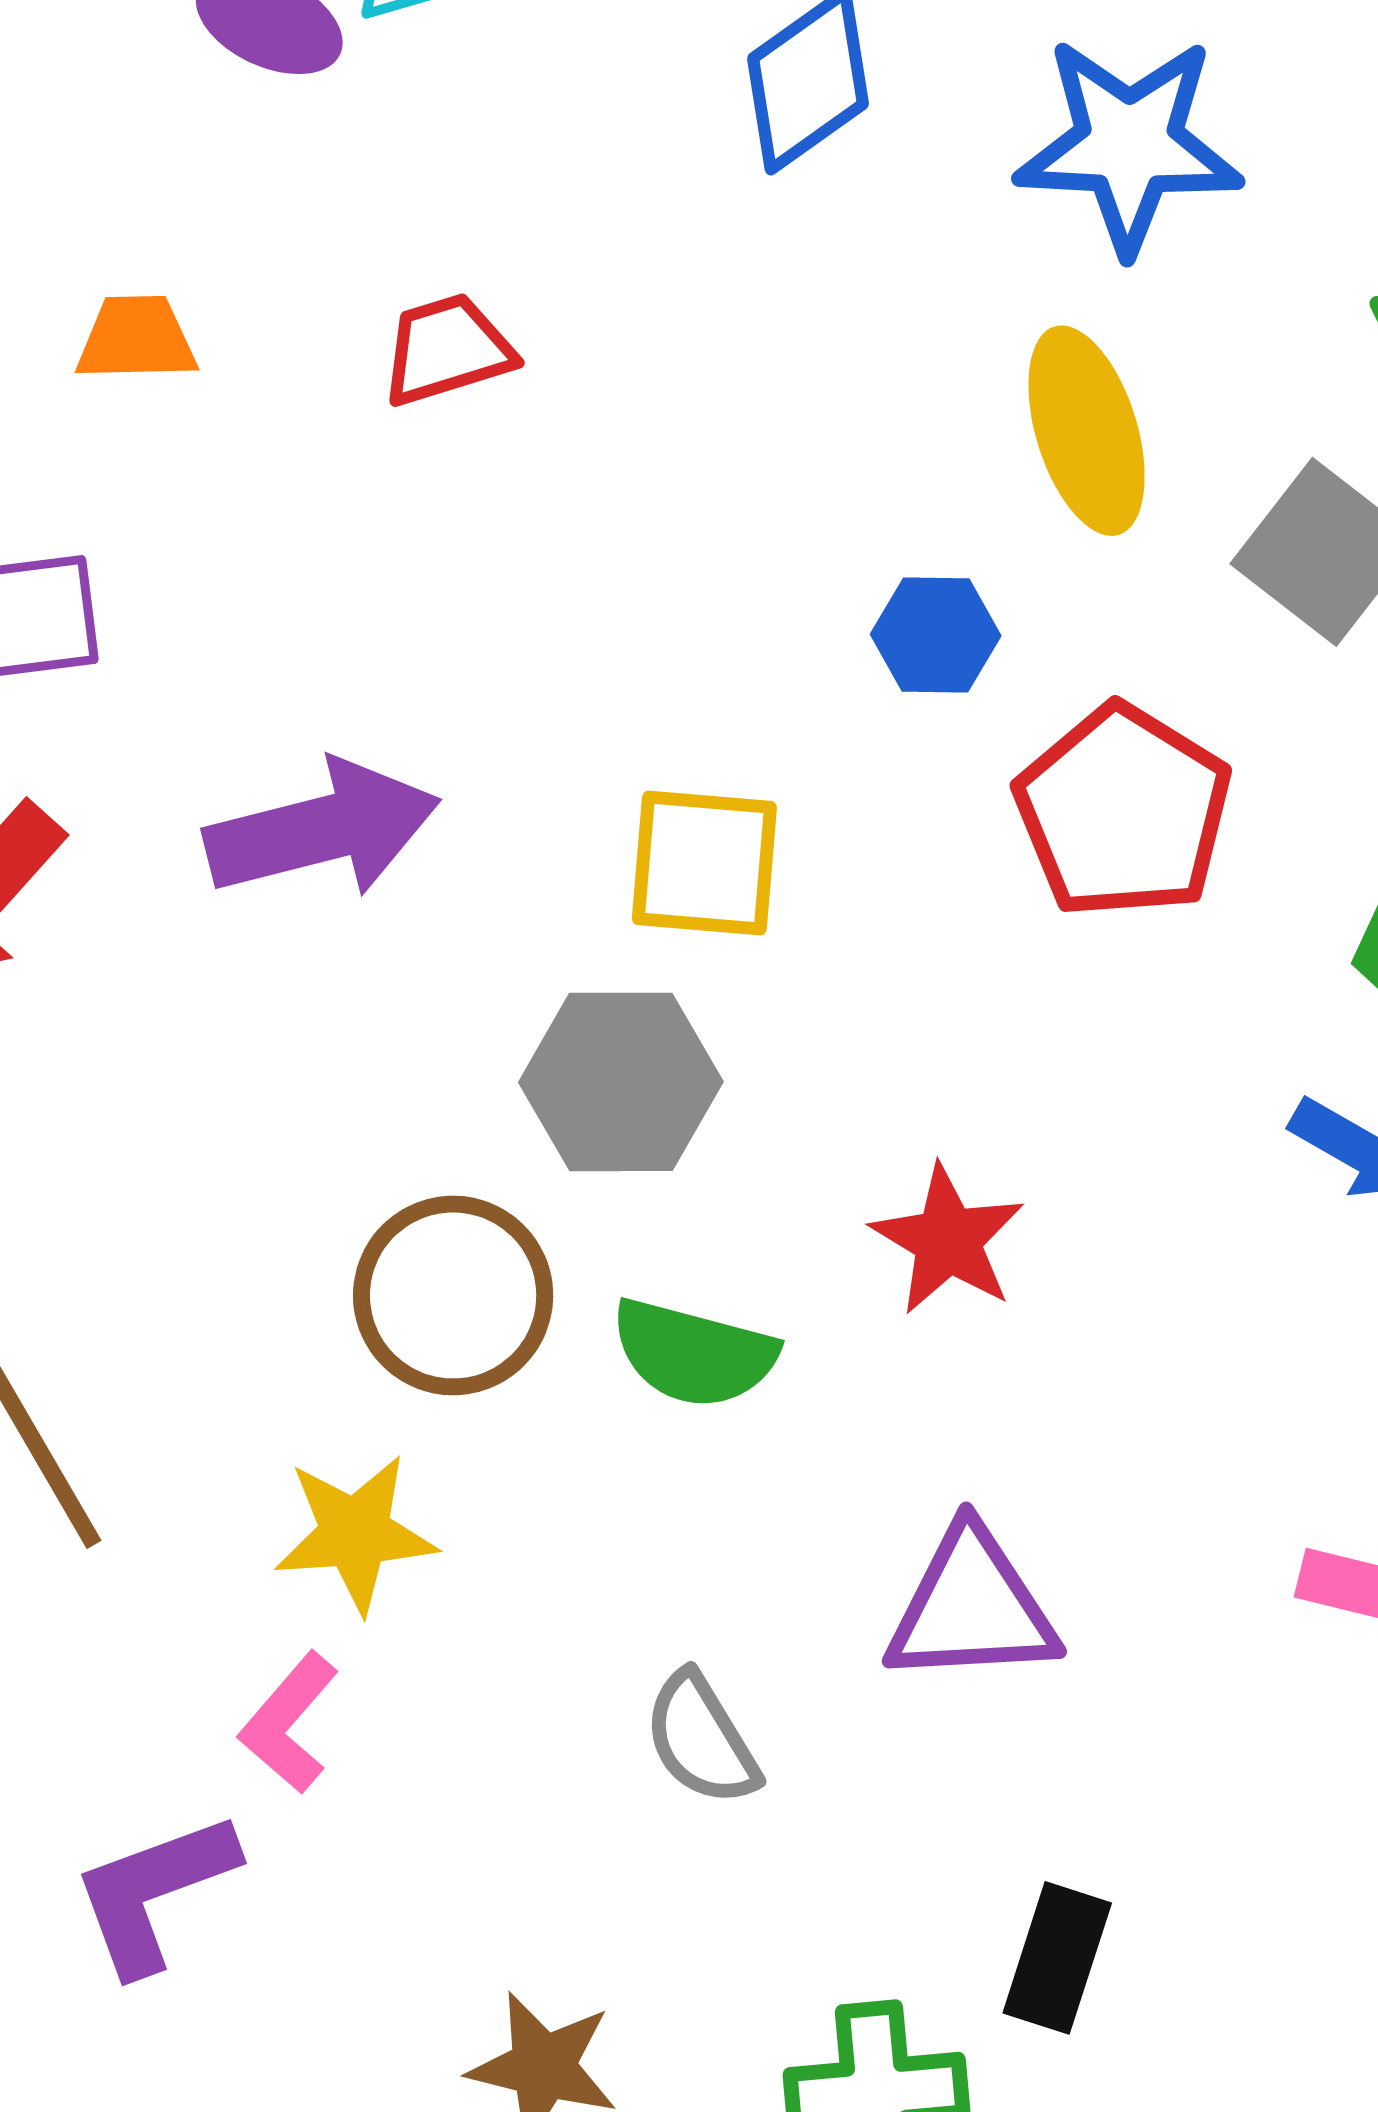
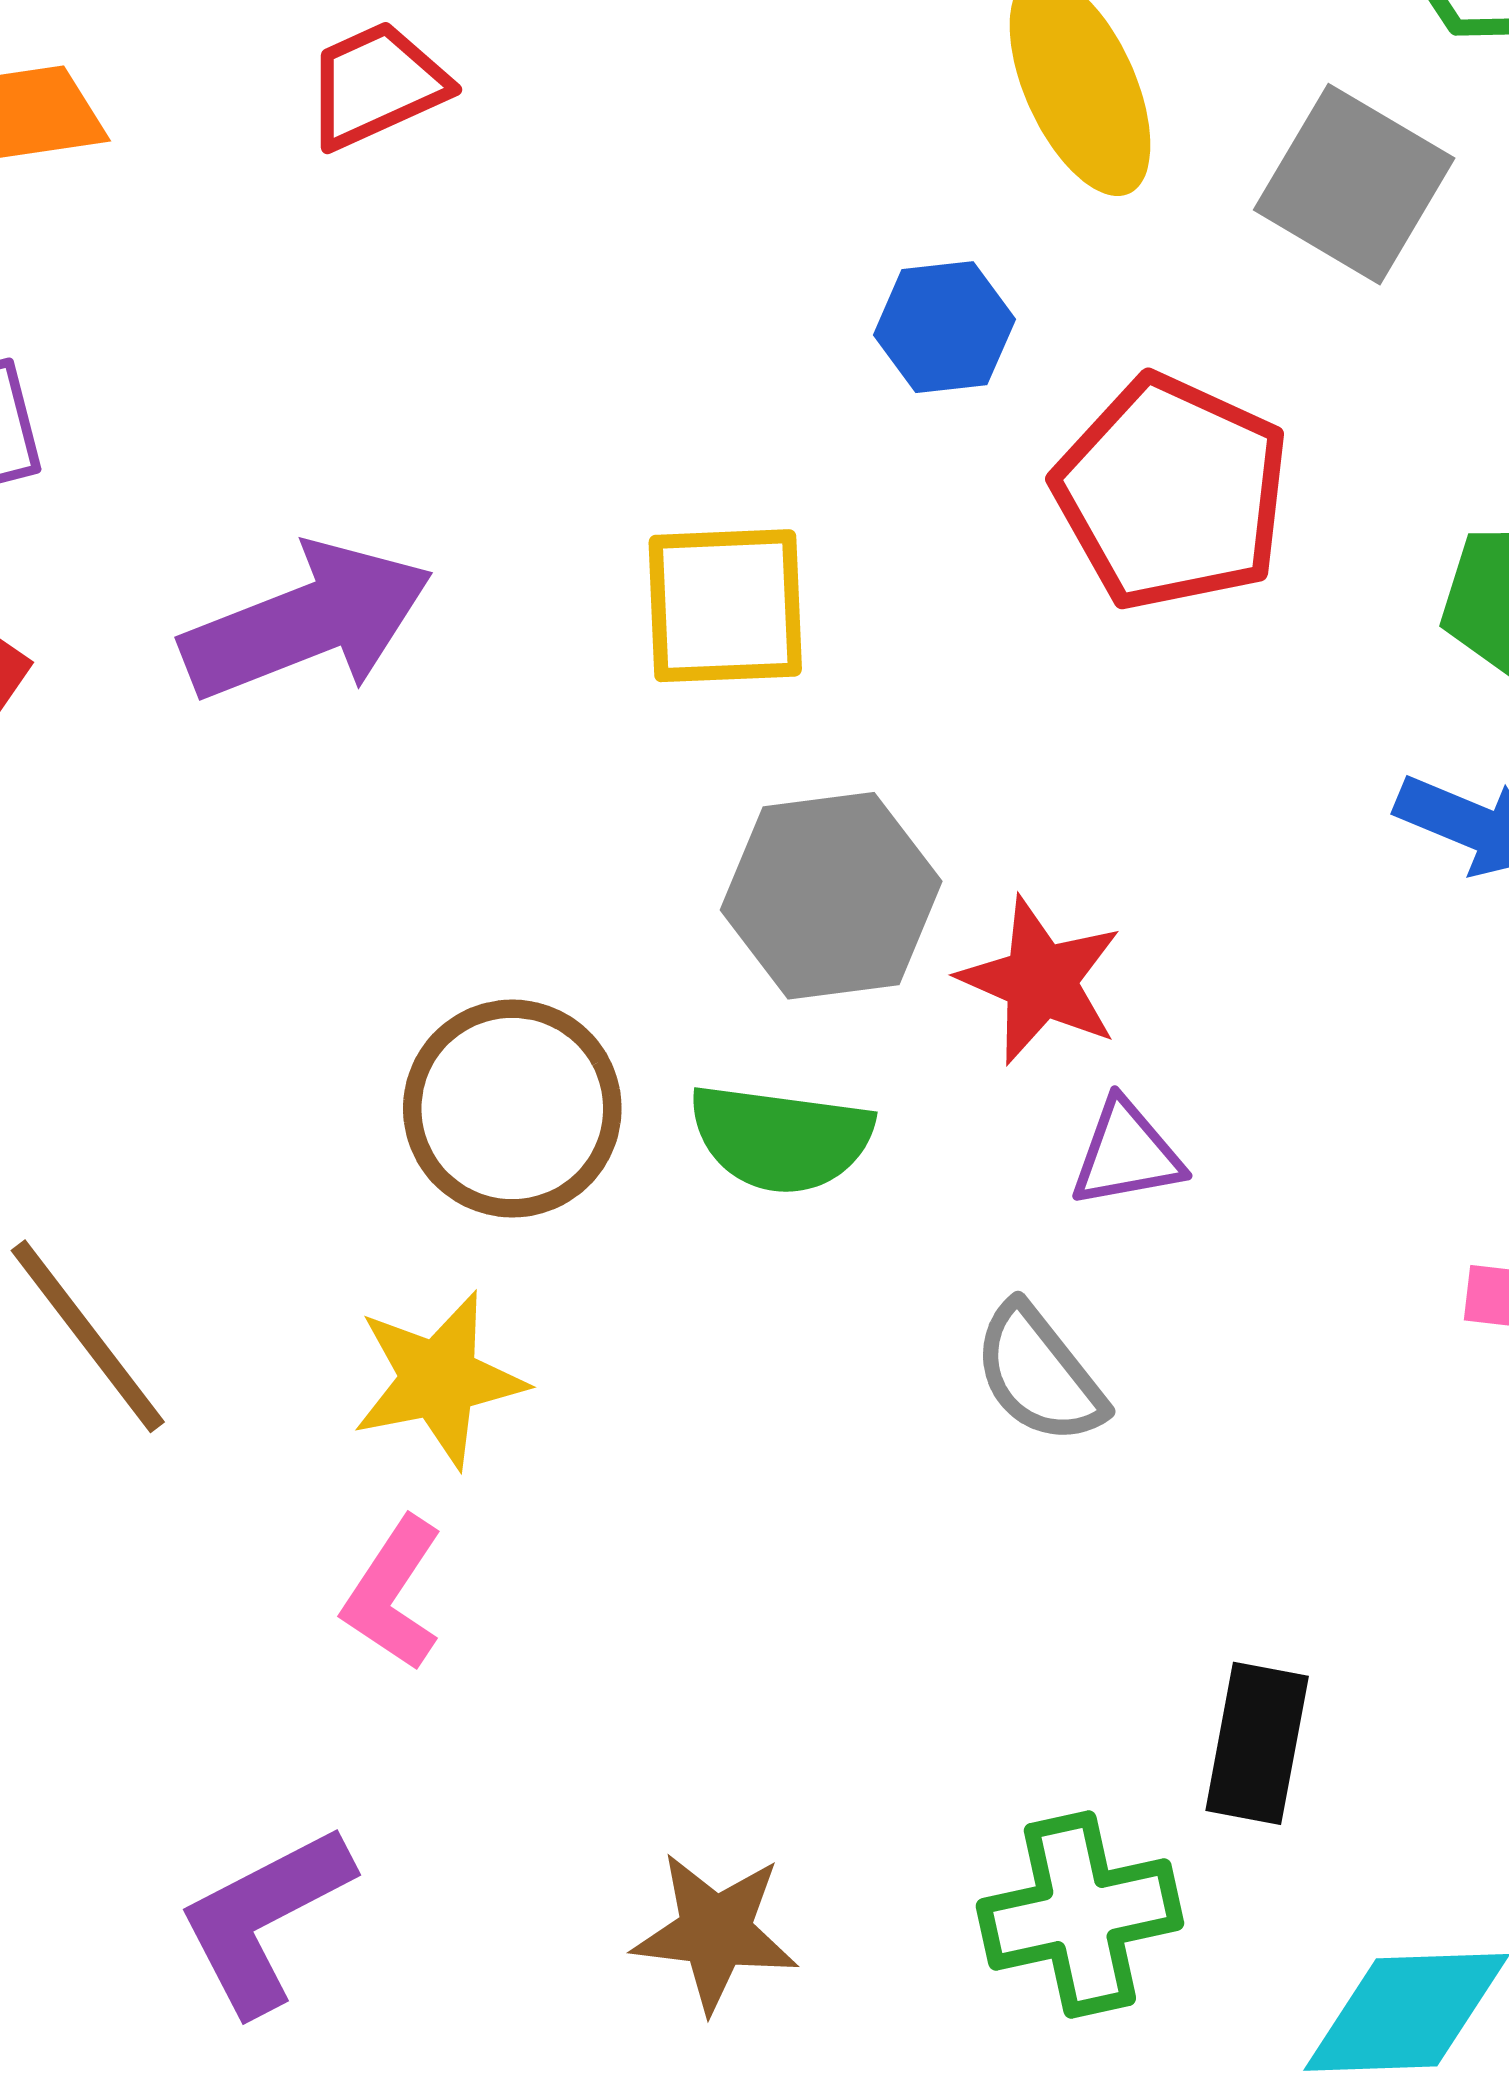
gray hexagon: (621, 1082) -> (831, 896), moved
purple triangle: (972, 1607) -> (1127, 1154), moved, size x0.6
gray semicircle: (701, 1739) -> (1039, 1374), moved
purple L-shape: (154, 1892) -> (265, 1919), moved

